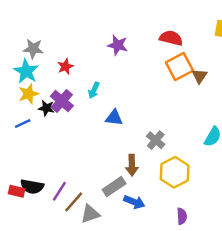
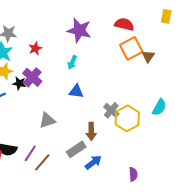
purple star: (118, 45) -> (79, 30), size x1.4
cyan arrow: (94, 90) -> (72, 62), moved
yellow hexagon: (175, 172) -> (127, 118), moved
blue arrow: (134, 202) -> (93, 162), turned -60
gray triangle: (90, 214) -> (47, 120), moved

